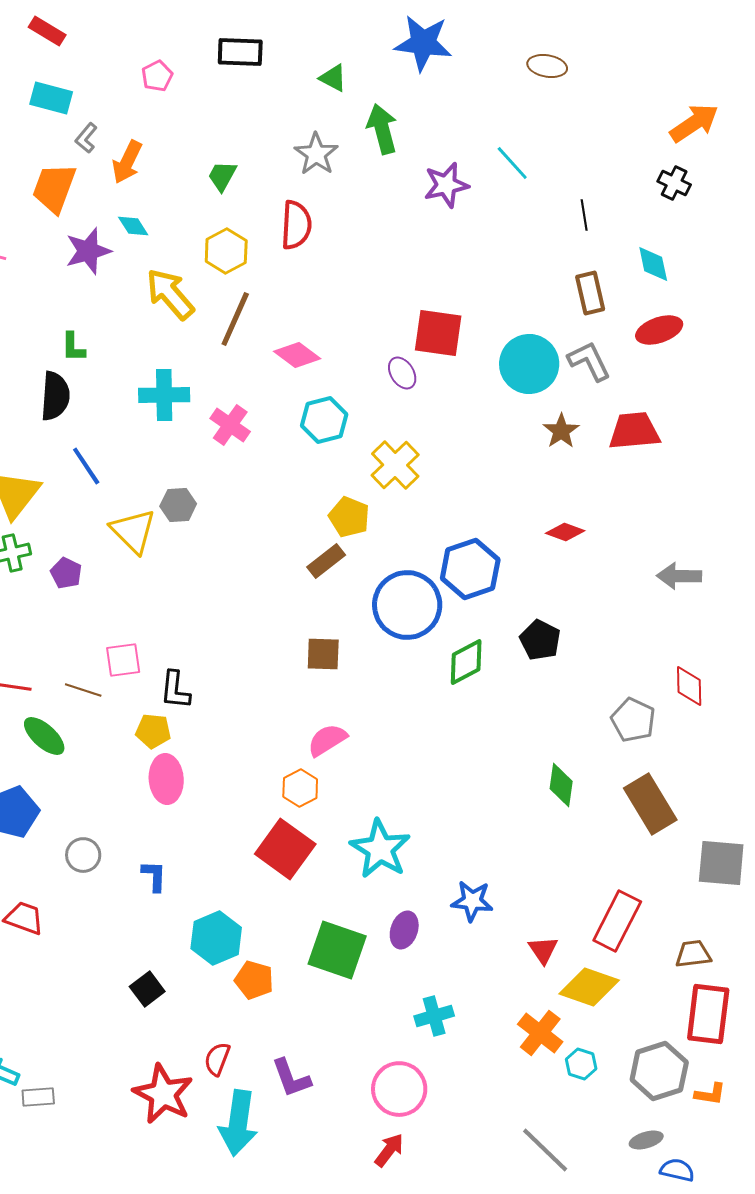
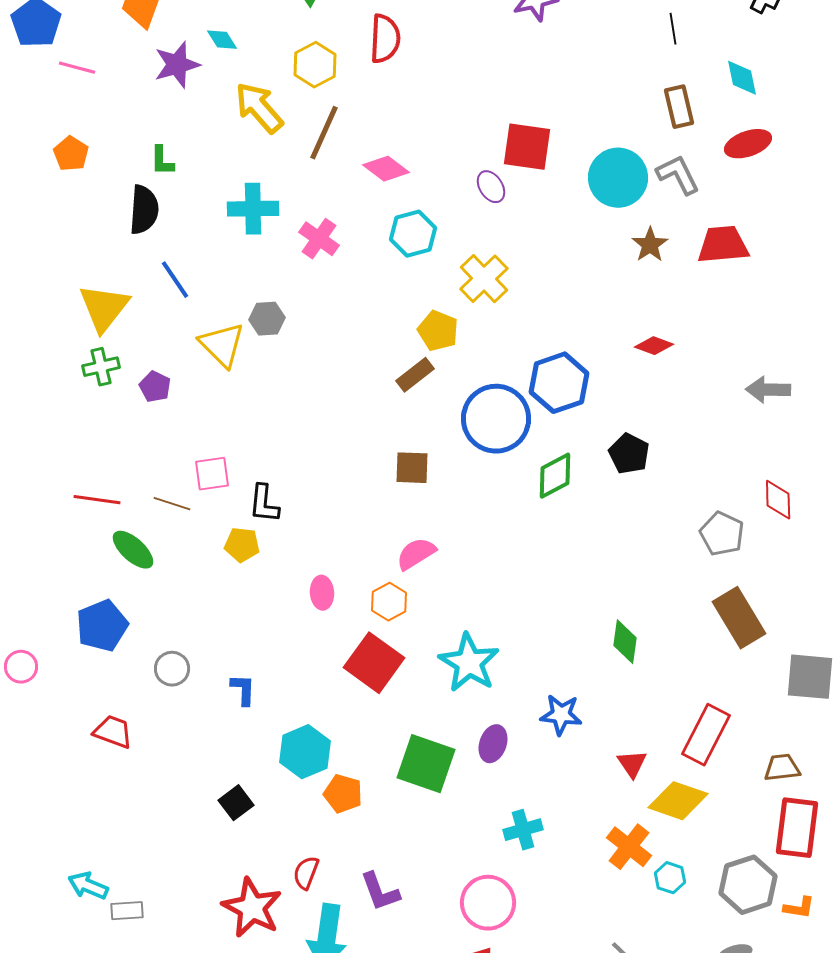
pink ellipse: (166, 779) -> (322, 593), moved, size x0.7
green diamond: (561, 785) -> (625, 642), moved

